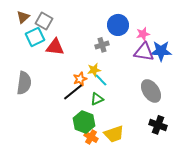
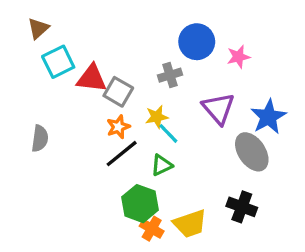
gray square: (44, 21) -> (118, 92), moved
blue star: (161, 51) -> (268, 117), moved, turned -30
purple triangle: (144, 52) -> (218, 108), moved, turned 40
orange star: (80, 79) -> (118, 127), moved
gray semicircle: (24, 83) -> (40, 138), size x0.7
black cross: (158, 125) -> (242, 207), moved

